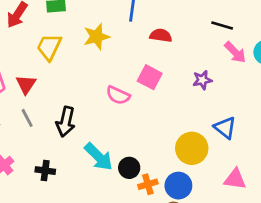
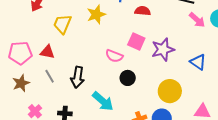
purple star: (202, 80) -> (163, 49), moved, size x1.6
red triangle: (26, 84) -> (47, 52), turned -49
blue triangle: (225, 128) -> (198, 62), moved
black circle: (129, 168) -> (128, 78), moved

